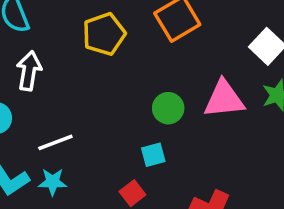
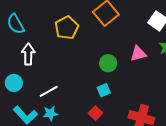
pink triangle: (224, 99) -> (138, 54), size x0.7

